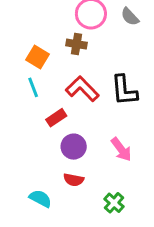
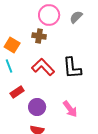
gray semicircle: (130, 17) -> (76, 17), turned 88
red rectangle: (56, 118) -> (17, 92), moved

